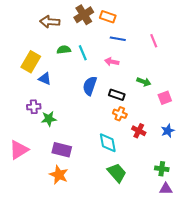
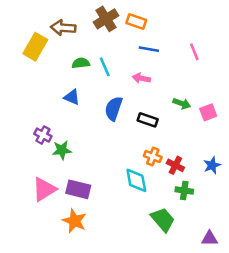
yellow rectangle: (31, 62) -> (35, 47), moved
blue triangle: (45, 79) -> (72, 97), moved
pink square: (165, 98) -> (208, 112), moved
purple cross: (34, 107) -> (43, 135), turned 32
orange cross: (120, 114) -> (153, 156), moved
pink triangle: (19, 150) -> (44, 189), moved
green cross: (162, 169) -> (184, 191), moved
green trapezoid: (117, 173) -> (163, 220), moved

